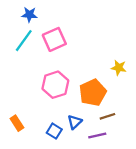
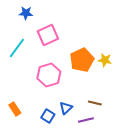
cyan line: (24, 41) -> (17, 48), moved
orange pentagon: (93, 93) -> (82, 60), moved
brown line: (107, 116) -> (95, 103), turned 32

